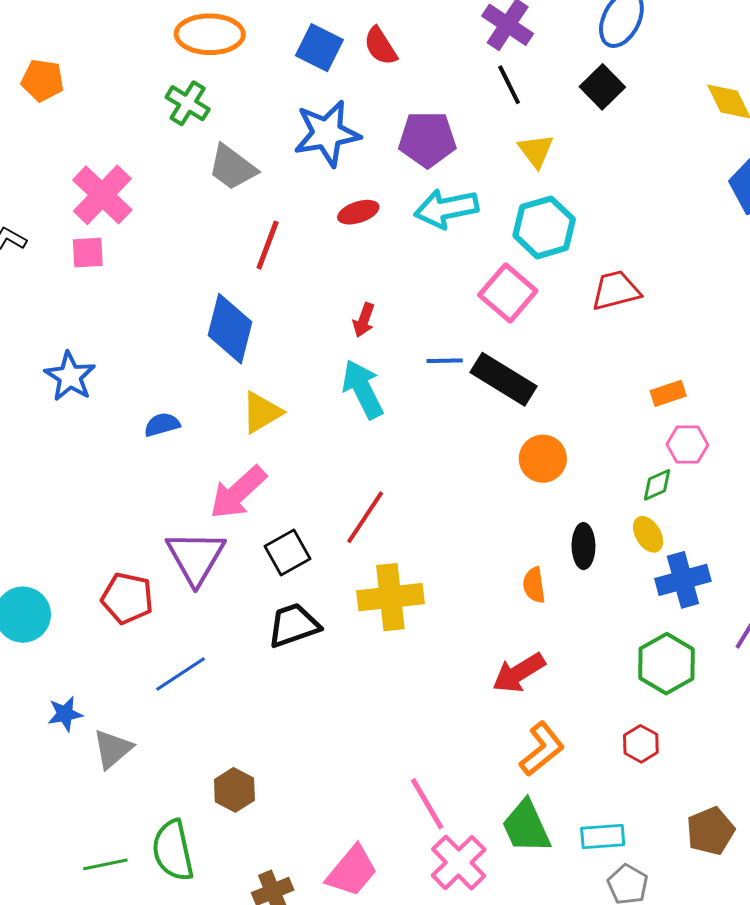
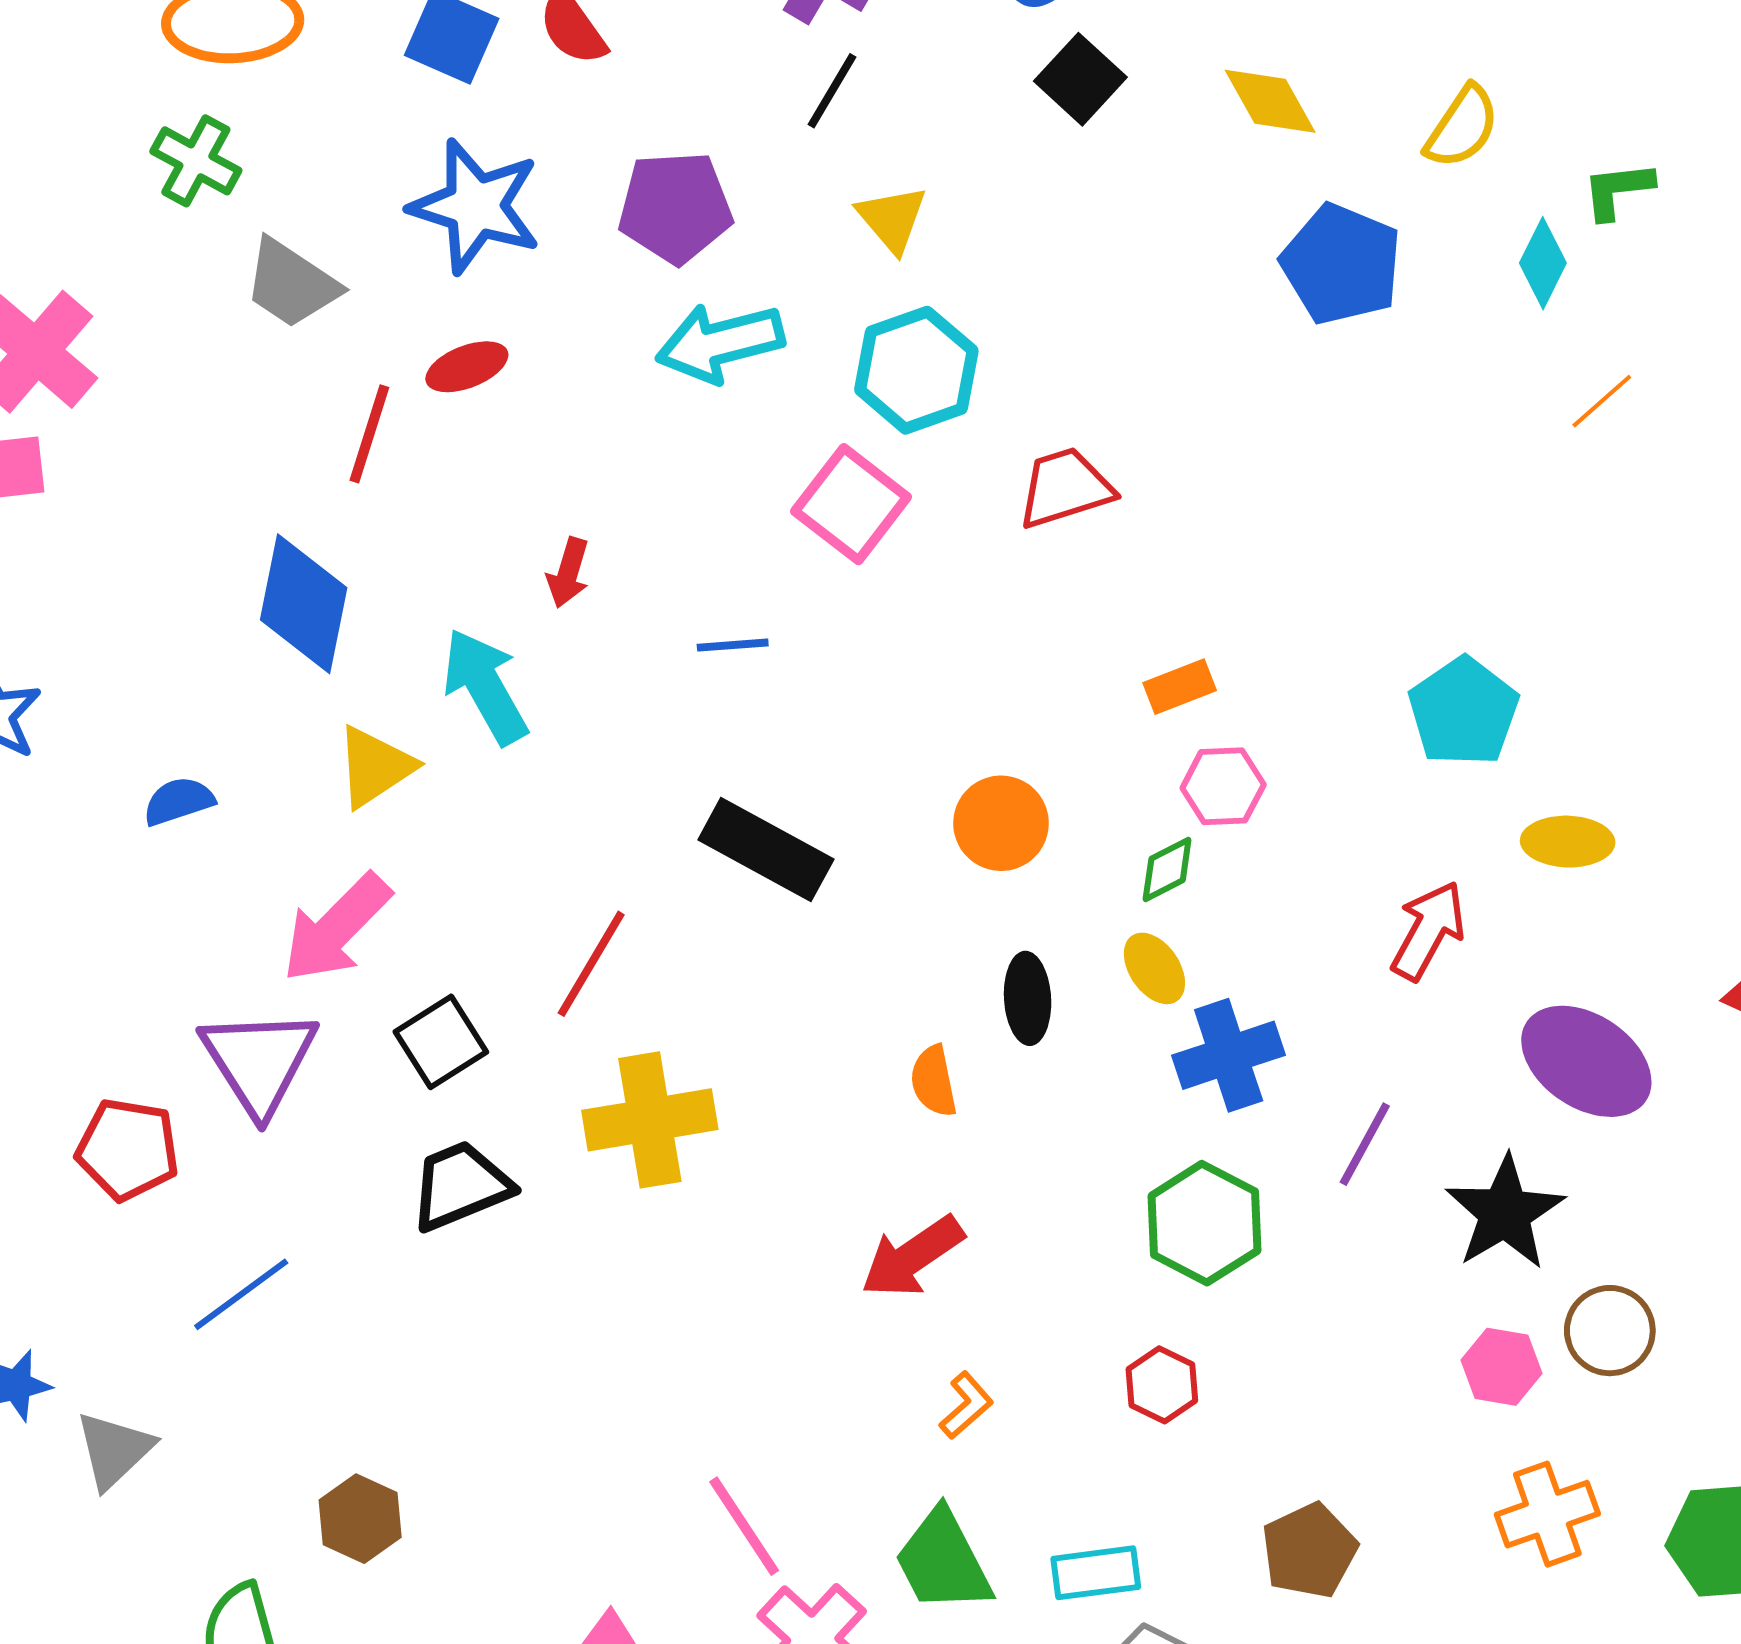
black line: (509, 85) -> (832, 91), turned 60
black square: (602, 87) -> (1080, 79), moved
blue star: (327, 133) -> (476, 206), turned 30
red ellipse: (358, 212) -> (467, 367), moved
black rectangle: (503, 379) -> (766, 849), moved
cyan arrow: (363, 389) -> (485, 686), moved
orange circle: (543, 459) -> (1001, 823), moved
orange L-shape: (542, 749) -> (966, 1405), size x0.6

